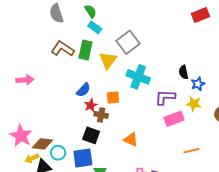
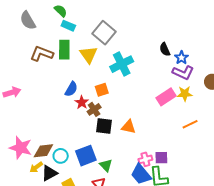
cyan cross: (138, 77) -> (122, 64), turned -35
purple L-shape: (165, 97) -> (183, 73), moved, turned -145
yellow star: (194, 104) -> (185, 94), moved
brown cross: (101, 115) -> (94, 109), turned -32
black square: (91, 135) -> (104, 126), moved

